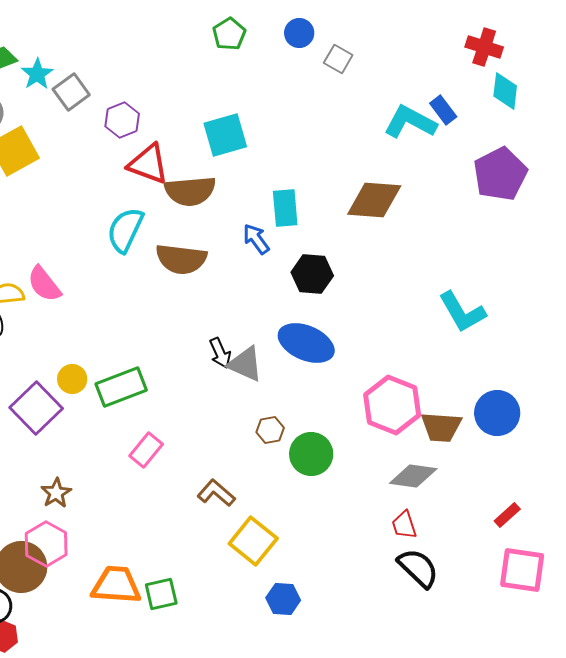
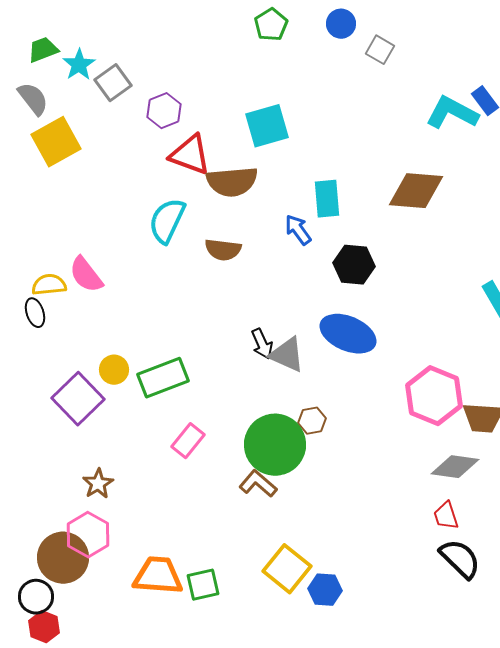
brown semicircle: (181, 259) -> (223, 250), size x0.7
green circle: (311, 454) -> (275, 445), moved, size x1.4
yellow square: (253, 541) -> (287, 569), moved

